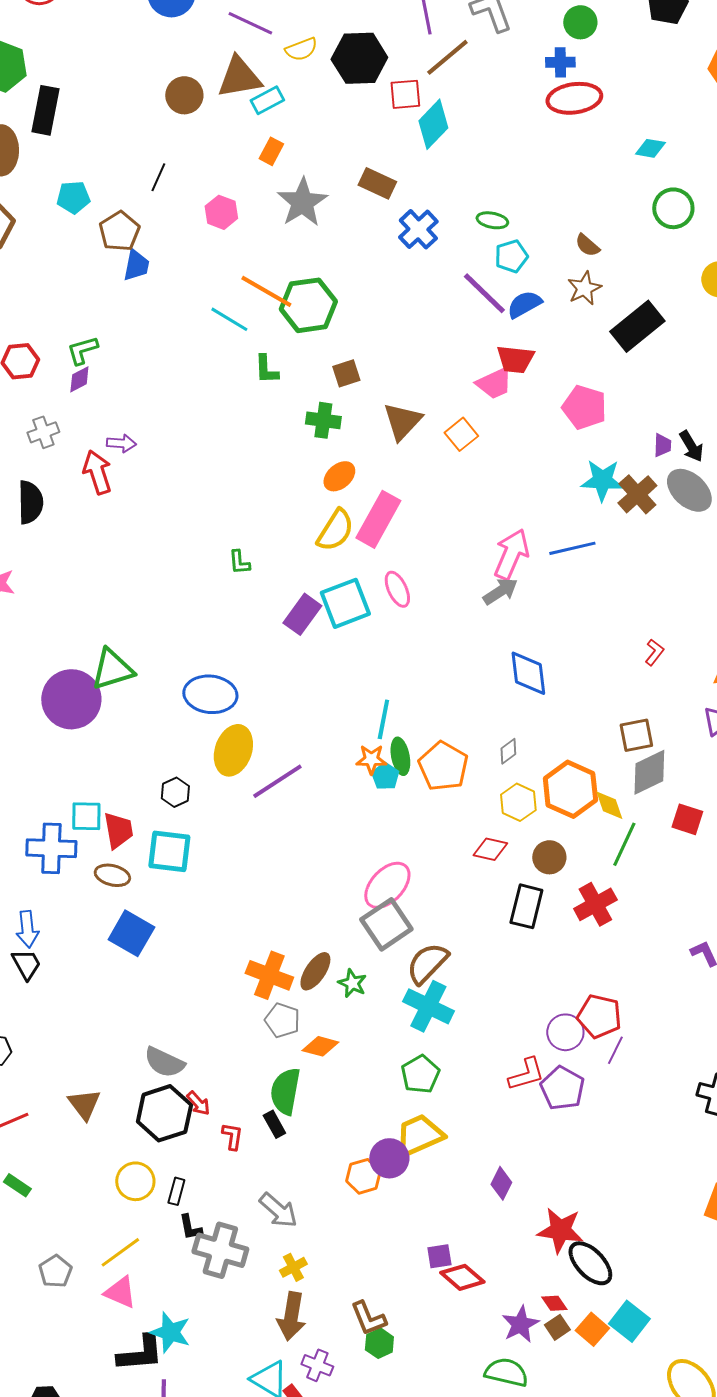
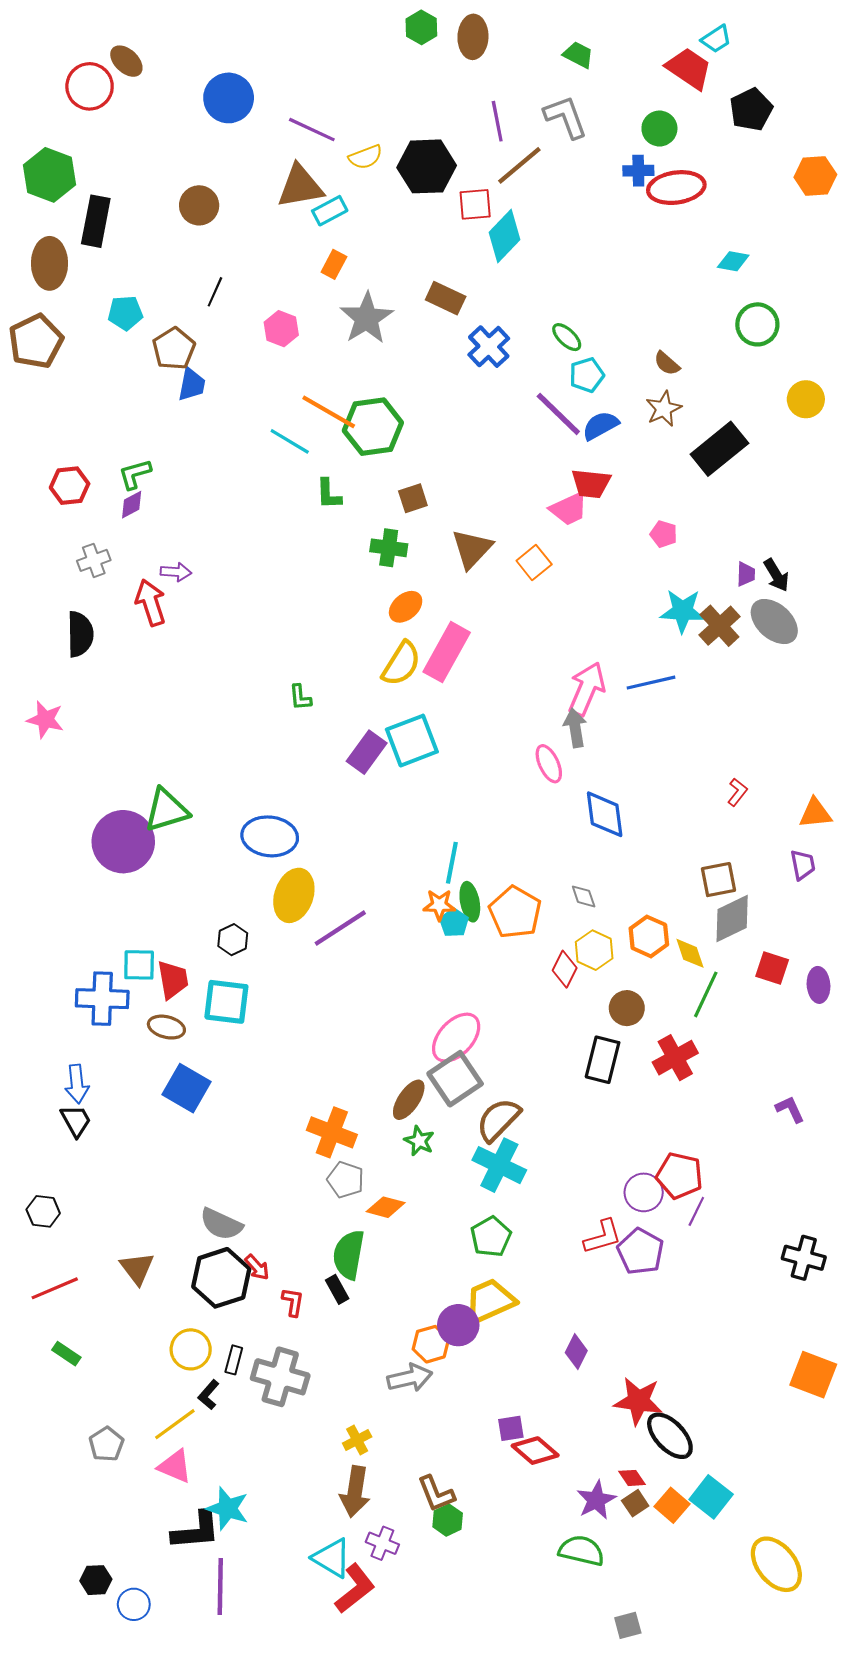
brown circle: (184, 95) -> (199, 205), moved
red ellipse: (574, 98) -> (676, 188), moved
green ellipse: (492, 220) -> (567, 337), turned 32
pink pentagon: (584, 407) -> (664, 534), size x0.6
pink ellipse: (397, 589) -> (549, 764), moved
gray arrow: (500, 591) -> (575, 728), turned -66
gray diamond: (508, 751) -> (584, 896), turned -72
orange hexagon: (570, 789) -> (649, 936), size x0.7
red diamond: (490, 849) -> (565, 969), moved, turned -76
brown ellipse: (315, 971) -> (409, 1100), moved
gray arrow: (278, 1210) -> (410, 1378), moved, turned -54
black L-shape: (190, 1227) -> (209, 1395), moved, turned 52
gray cross: (220, 1250) -> (280, 1377), moved

